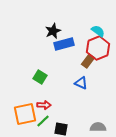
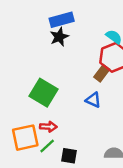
blue rectangle: (64, 44) -> (62, 20), moved
green square: (40, 77) -> (43, 93), size x1.6

